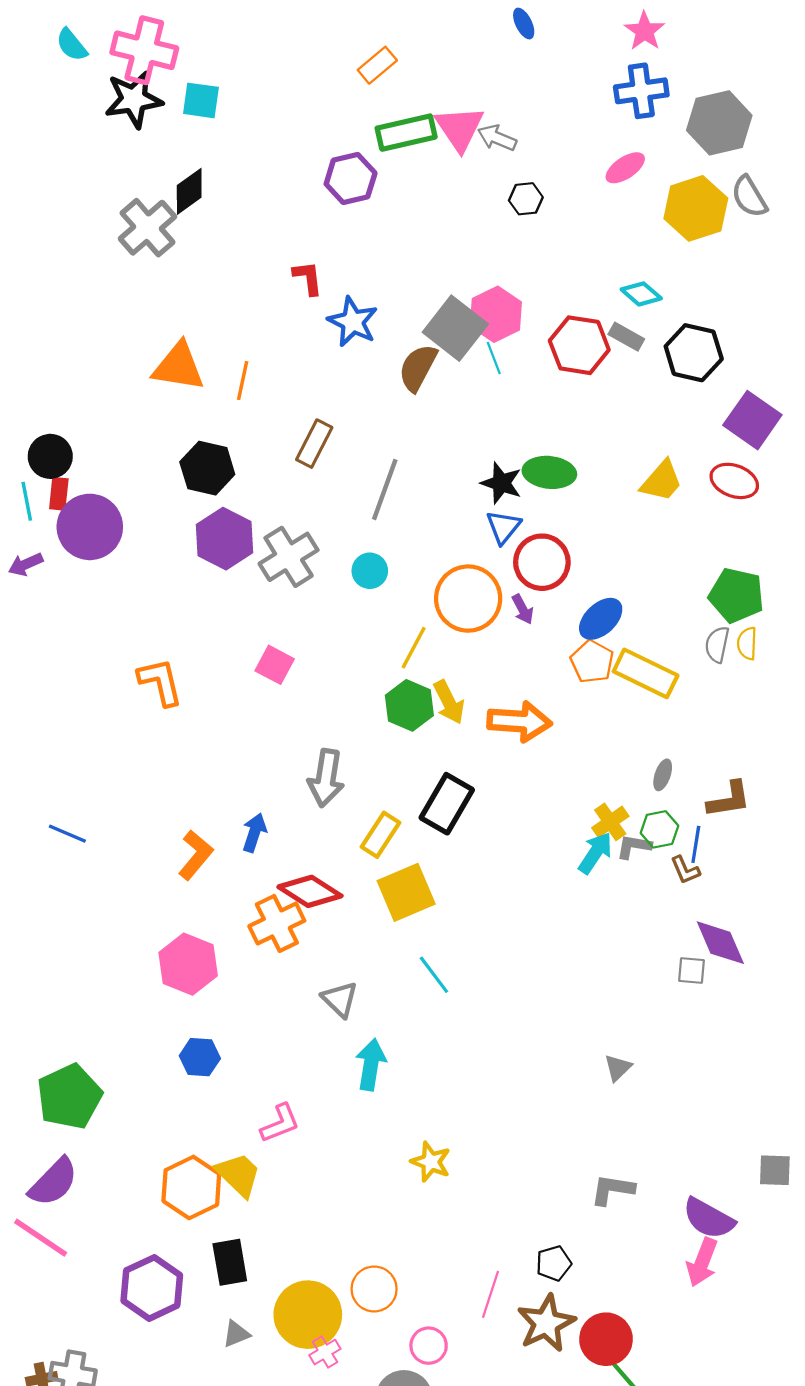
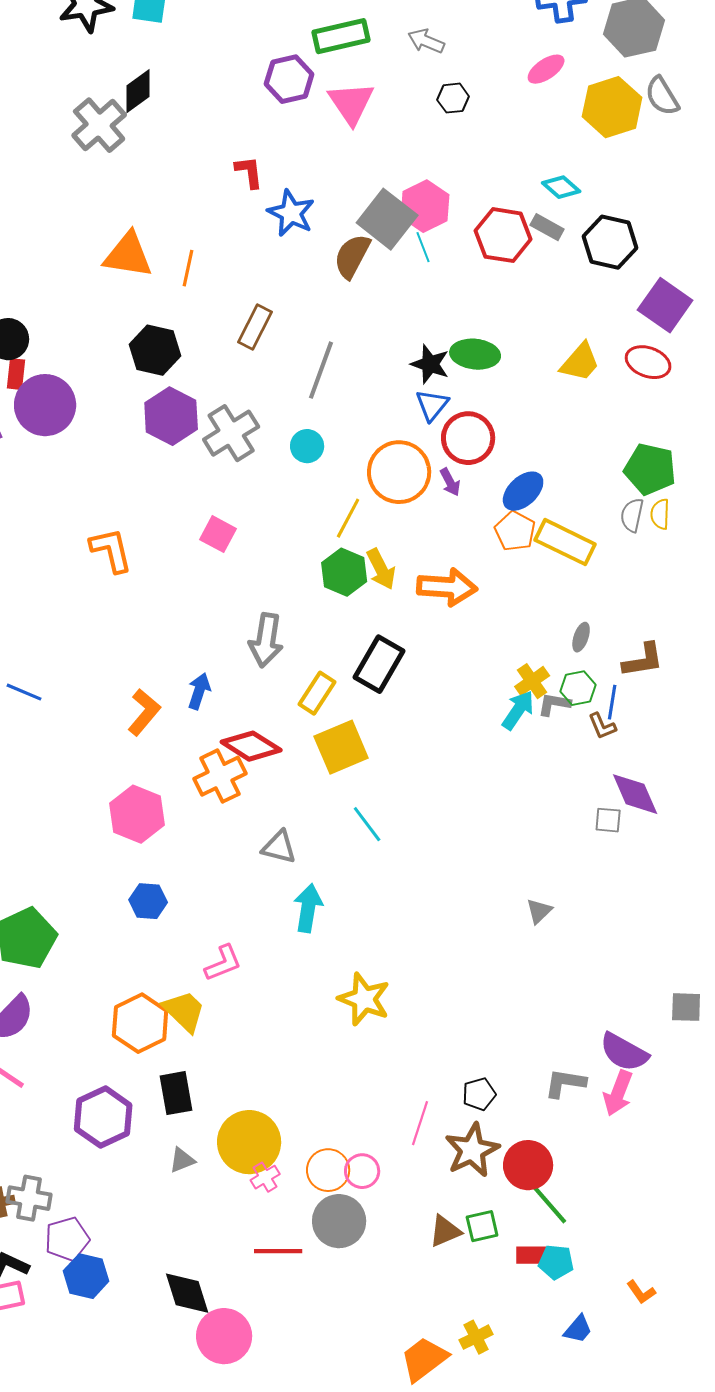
pink triangle: (460, 128) -> (351, 103), moved
gray triangle: (340, 999) -> (279, 847), turned -30
yellow star: (431, 1162) -> (364, 999), size x1.4
gray L-shape: (612, 1190) -> (565, 1083), moved
orange circle: (374, 1289) -> (328, 1170), moved

